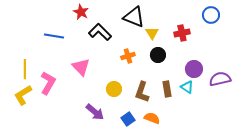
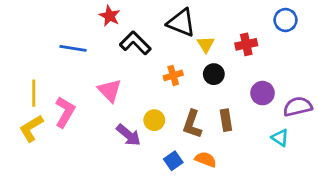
cyan triangle: (187, 87) -> (280, 138), moved
purple arrow: (95, 112) -> (129, 135), moved

